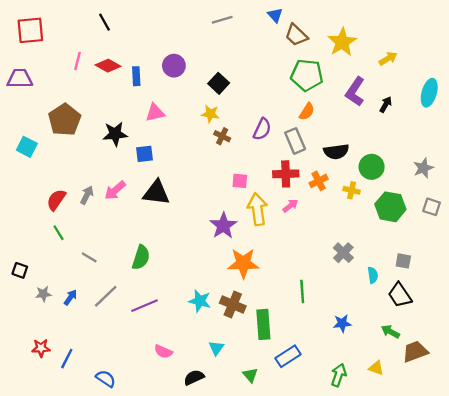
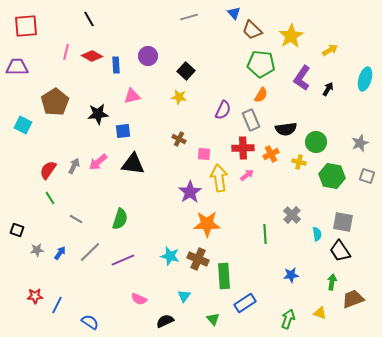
brown cross: (222, 136) -> (179, 139), moved
gray square: (403, 261) -> (343, 222), size x1.5
green line: (302, 292) -> (265, 234), moved
green arrow: (390, 332) -> (332, 282), turned 70

